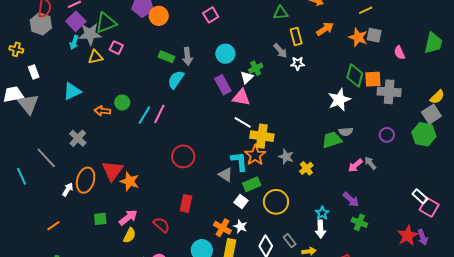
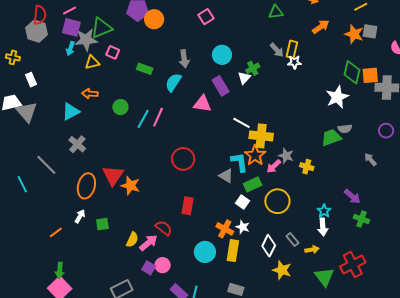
purple square: (76, 21) -> (71, 27), turned -30
yellow rectangle: (296, 36) -> (292, 49), moved, turned 30
green rectangle: (166, 57) -> (145, 69), moved
cyan triangle: (72, 91) -> (71, 112), moved
pink triangle: (241, 97) -> (202, 104), moved
orange arrow: (102, 111) -> (90, 94), moved
pink arrow: (355, 165) -> (274, 166), moved
yellow cross: (306, 168) -> (307, 167), turned -32
white arrow: (68, 189) -> (80, 216), moved
pink arrow: (128, 217) -> (148, 243), moved

